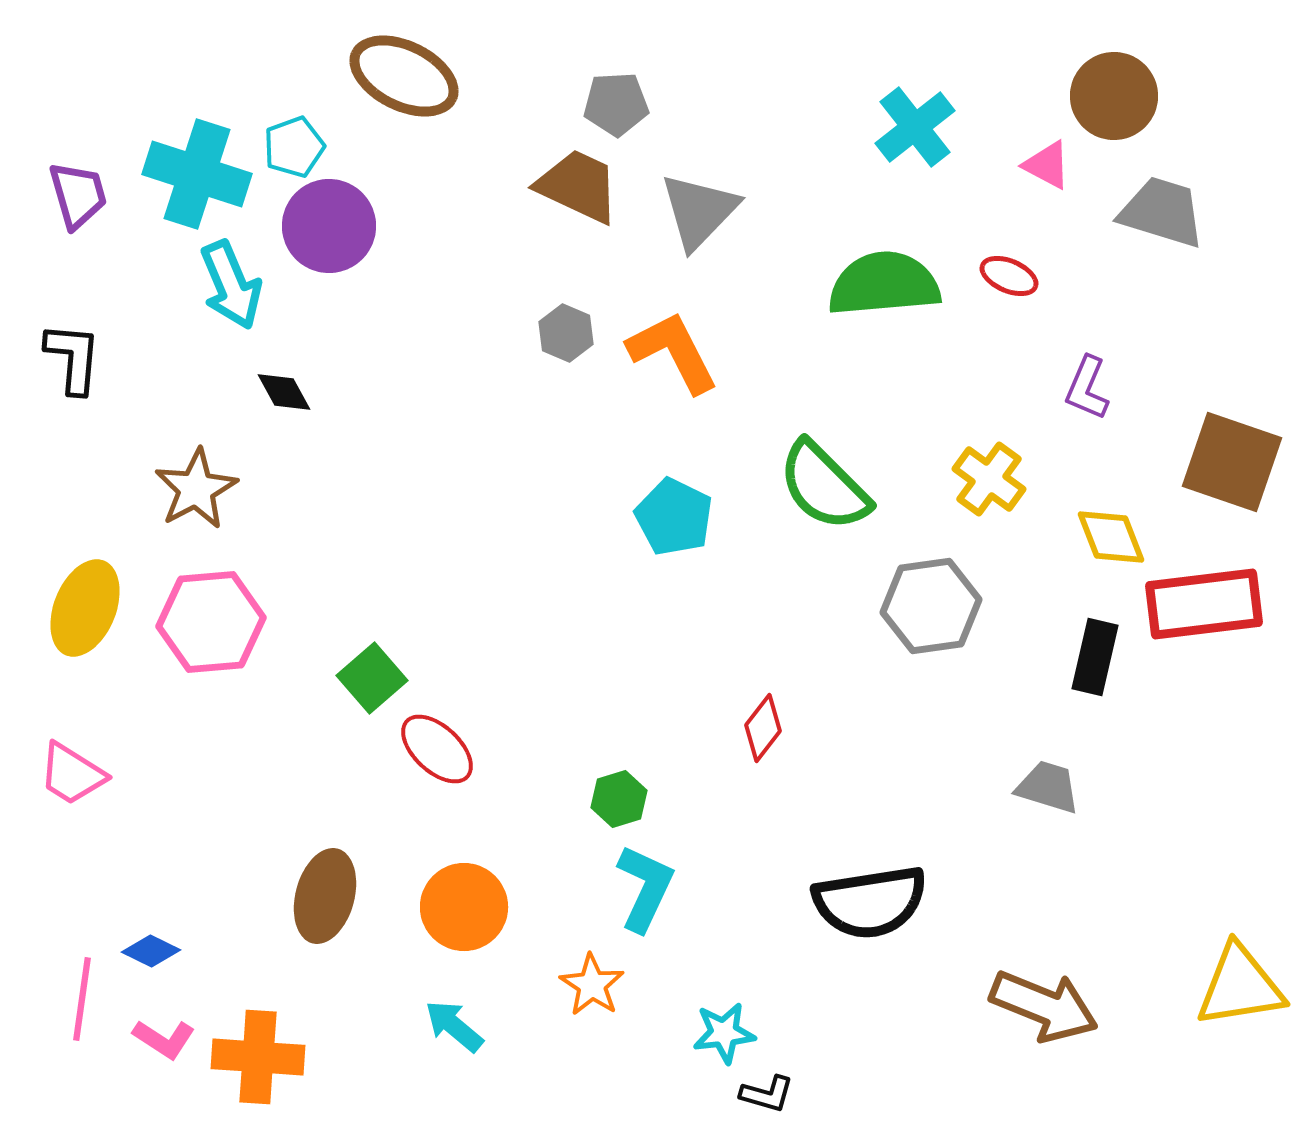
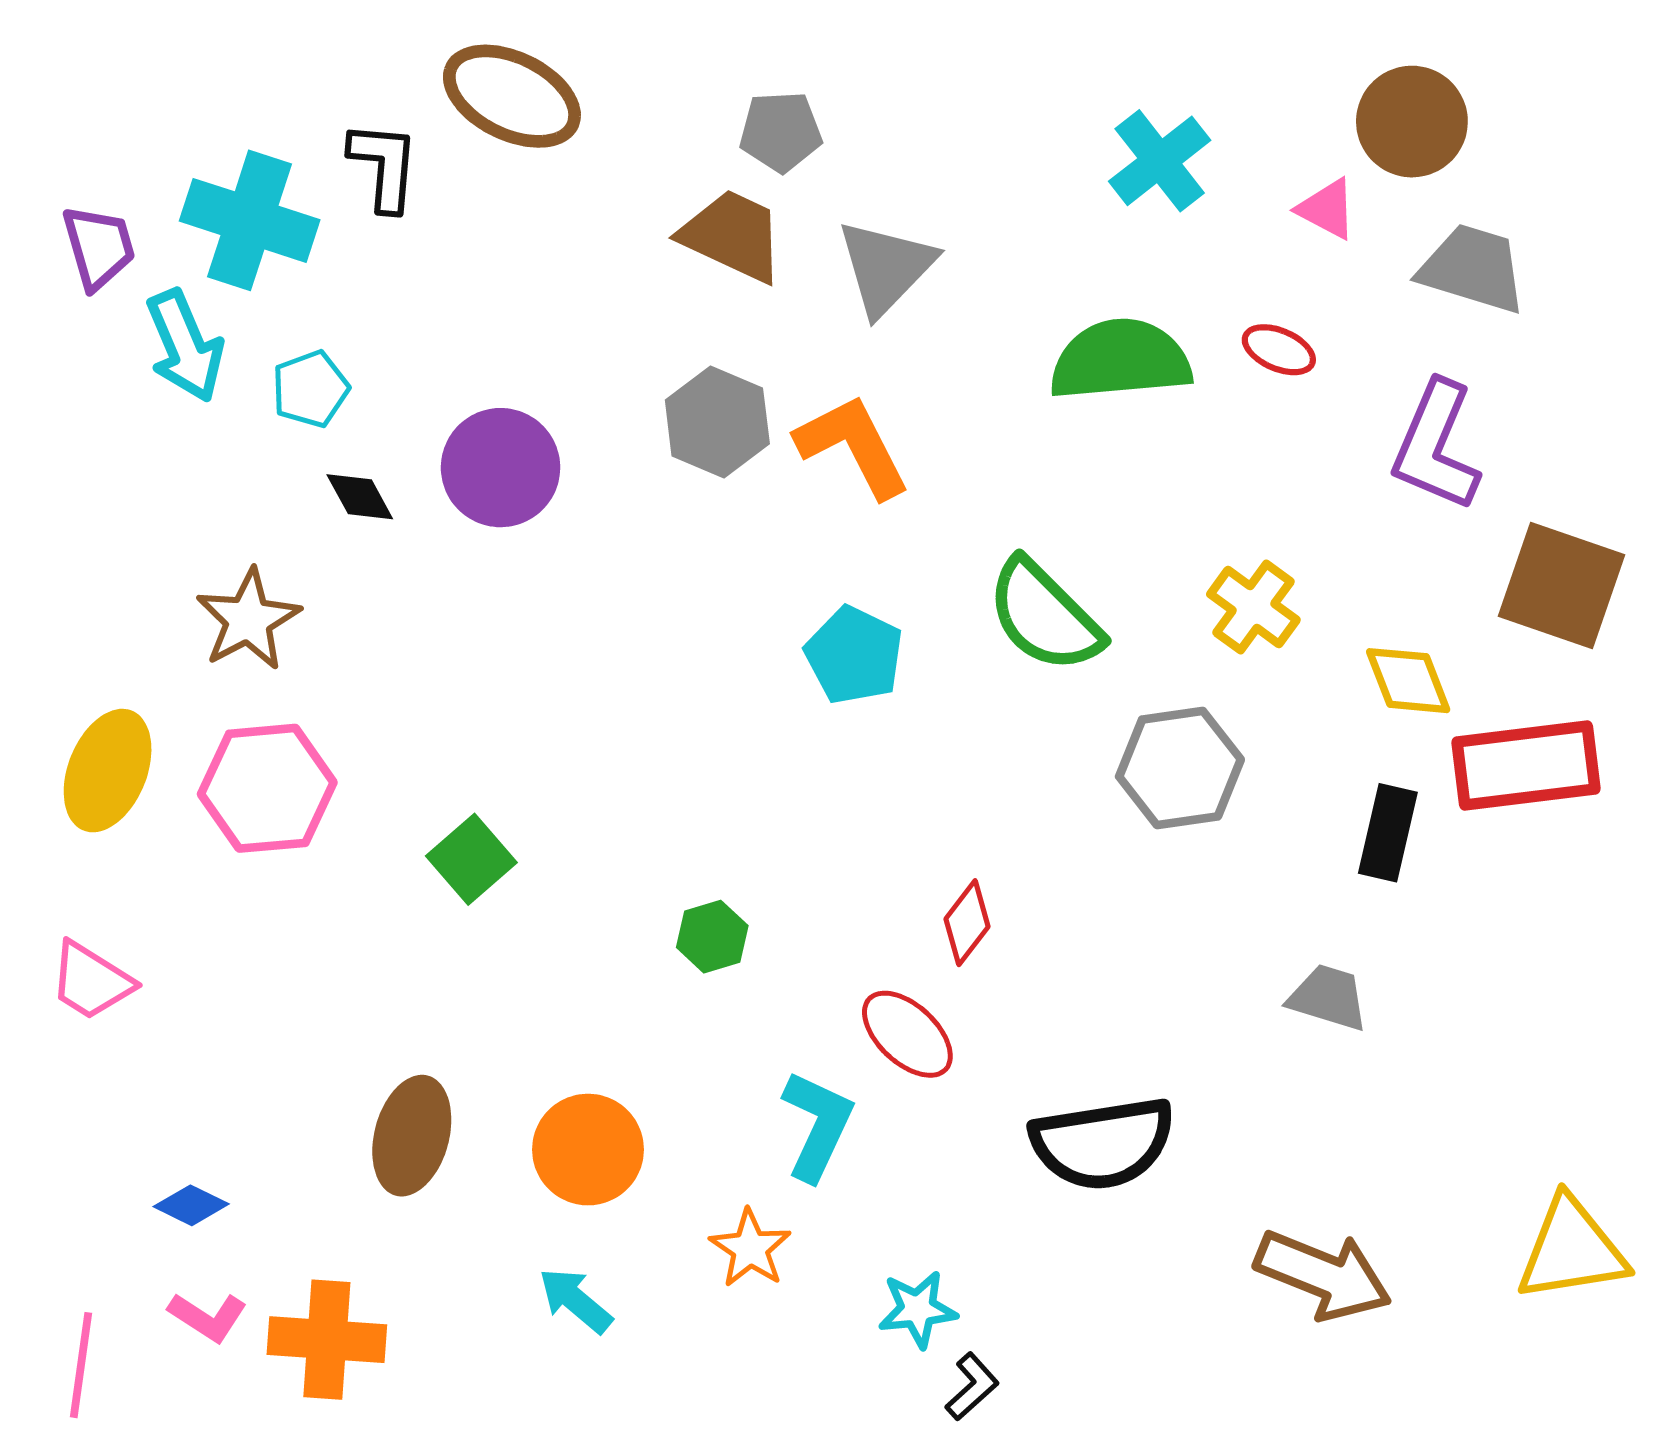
cyan pentagon: (294, 147) -> (310, 389), moved
purple circle: (329, 226) -> (501, 468), moved
cyan arrow: (231, 285) -> (185, 346), moved
gray hexagon: (566, 333) -> (717, 422), size x1.5
black L-shape: (73, 358) -> (384, 166), moved
purple L-shape: (1087, 388) -> (1436, 446), moved, size x1.6
red ellipse: (437, 749) -> (907, 1034), moved
green hexagon: (619, 799) -> (712, 937), moved
pink line: (82, 999) -> (81, 1365), moved
black L-shape: (767, 1094) -> (972, 1387), turned -58

